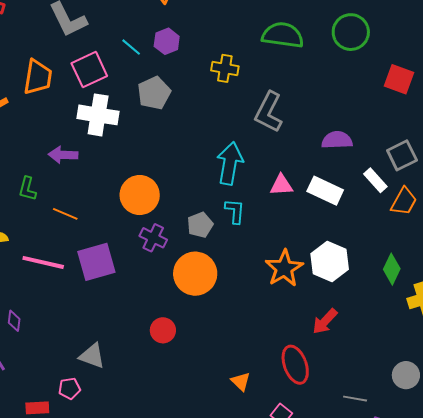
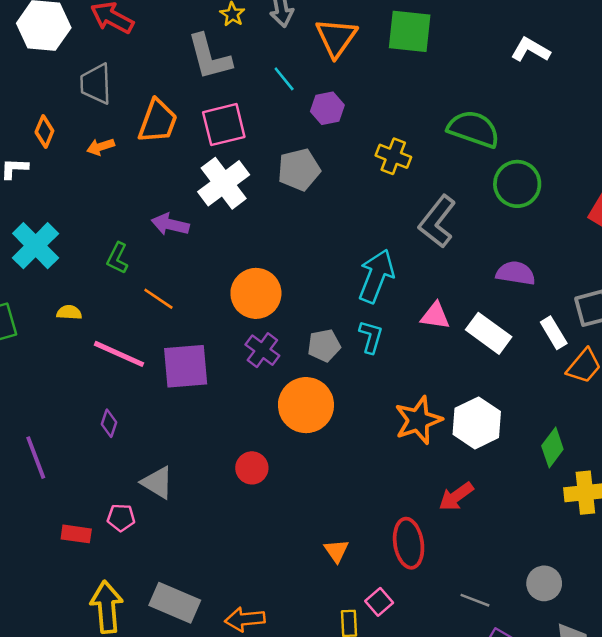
green circle: (351, 32) -> (517, 184), moved
cyan line: (131, 47) -> (284, 79), moved
white cross: (98, 115) -> (224, 183), turned 33
purple diamond: (14, 321) -> (109, 423), moved

